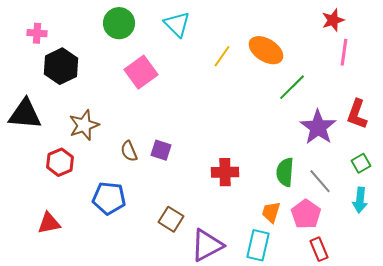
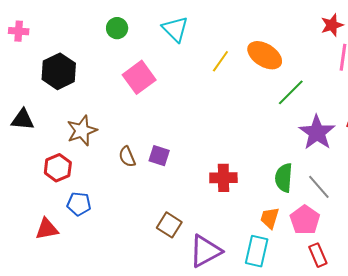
green circle: (119, 23) -> (117, 28), size x0.7
pink cross: (37, 33) -> (19, 31), moved
black triangle: (25, 114) -> (23, 120), size x0.7
blue pentagon: (109, 198) -> (79, 204), moved, size x0.7

